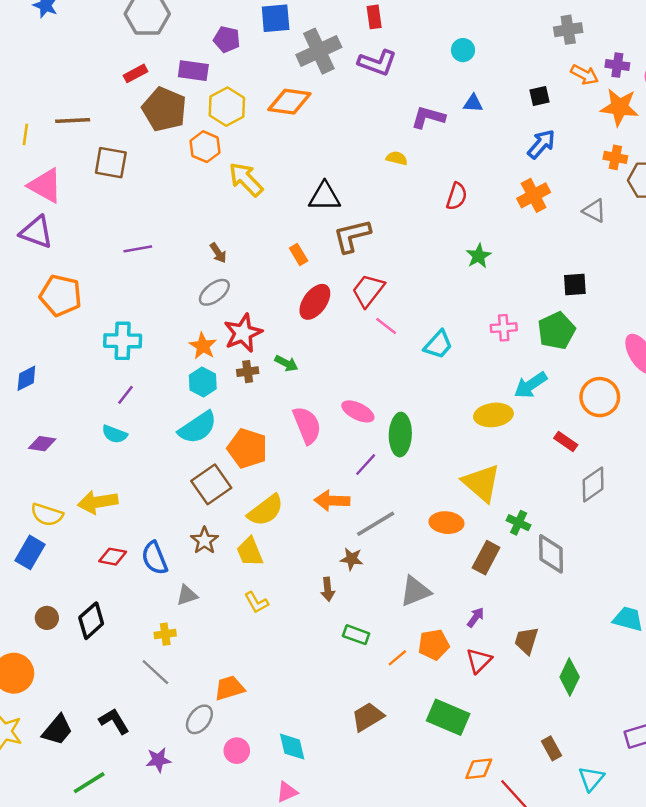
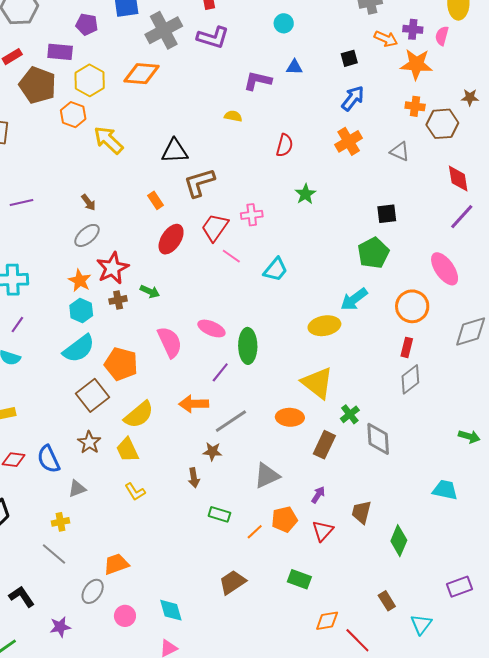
pink cross: (504, 328) -> (252, 215), moved
red rectangle: (566, 442) -> (407, 347), moved, turned 72
green cross: (519, 523) -> (350, 414), turned 30
green rectangle: (448, 717) -> (299, 579), size x0.7

